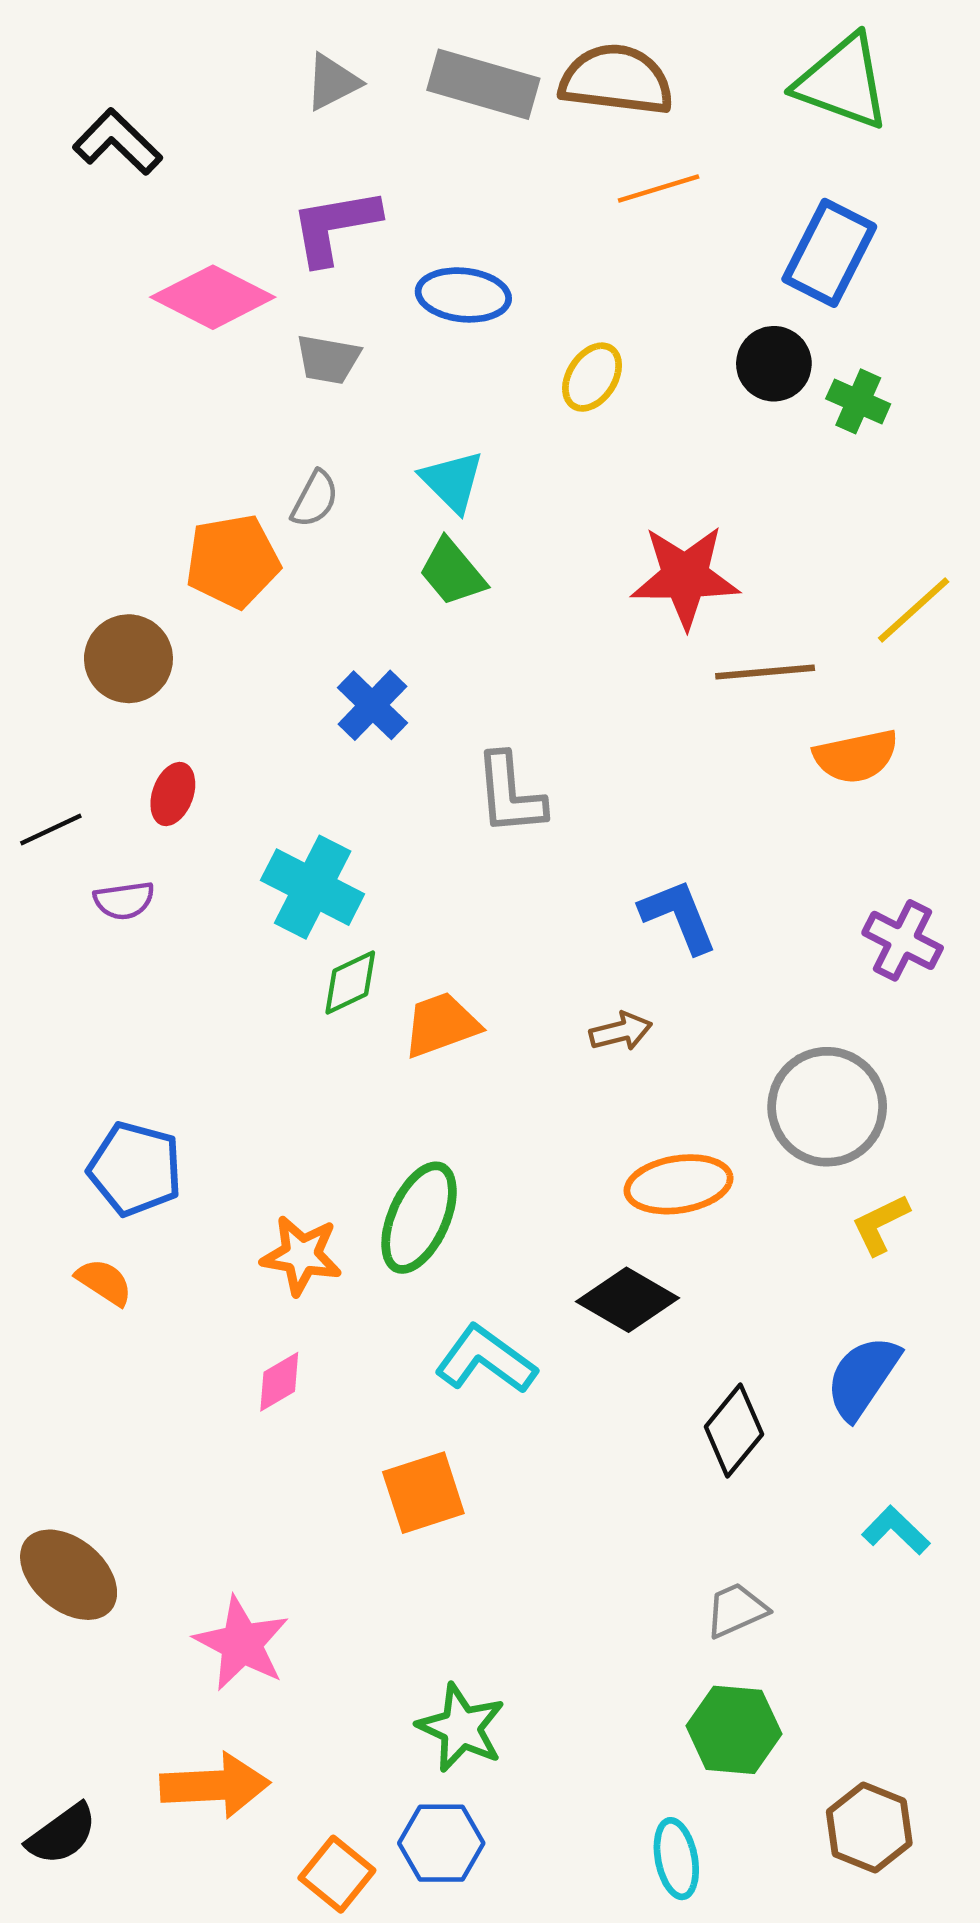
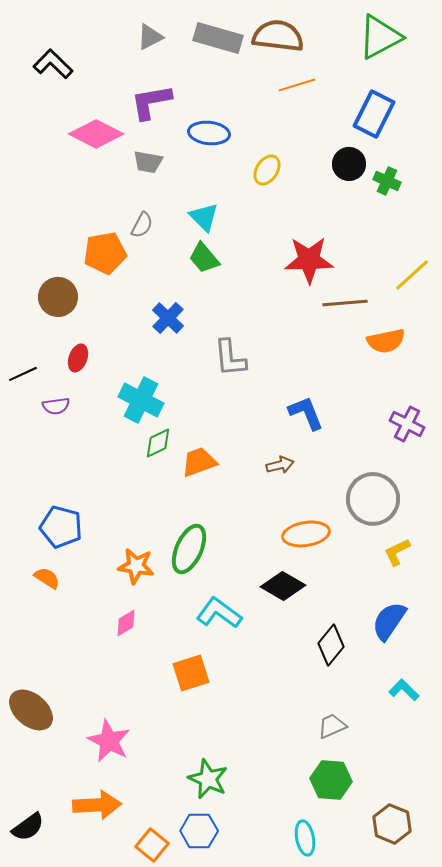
green triangle: (843, 82) -> (380, 37), turned -48

